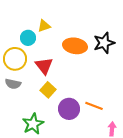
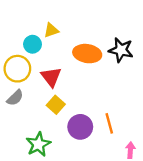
black star: (104, 43) -> (121, 50), turned 30
gray semicircle: (13, 84) -> (15, 98), turned -56
orange line: (94, 106) -> (109, 123), turned 54

